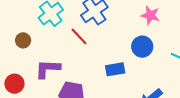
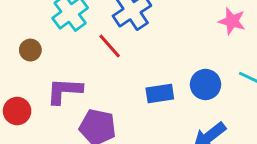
pink star: (150, 15) -> (232, 21), moved
blue circle: (142, 47) -> (205, 84), moved

